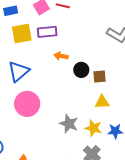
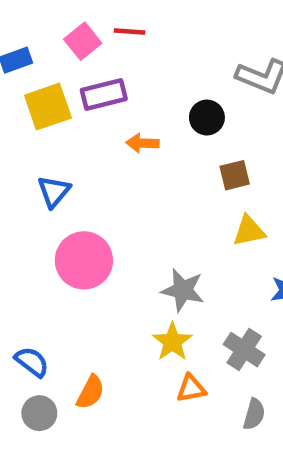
black circle: (81, 70) -> (207, 118), moved
blue triangle: (18, 71) -> (54, 191), size x0.7
yellow star: (93, 128) -> (172, 342), moved, turned 30

